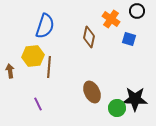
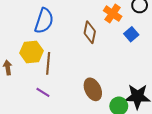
blue square: (129, 39) -> (131, 34), turned 32
purple line: (38, 104) -> (43, 92), moved, turned -32

